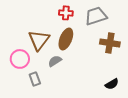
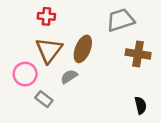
red cross: (66, 13) -> (46, 16), moved
gray rectangle: (35, 79) -> (44, 99), turned -32
black semicircle: (112, 84) -> (141, 105), turned -72

